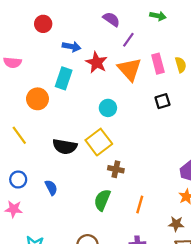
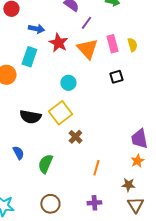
brown cross: (116, 169) -> (75, 137), turned 32
green semicircle: (102, 200) -> (45, 164), moved

